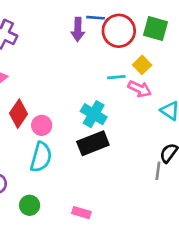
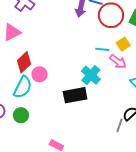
cyan cross: (94, 114) -> (91, 75), moved
cyan semicircle: (41, 157) -> (23, 87), moved
green circle: (30, 205) -> (21, 115), moved

